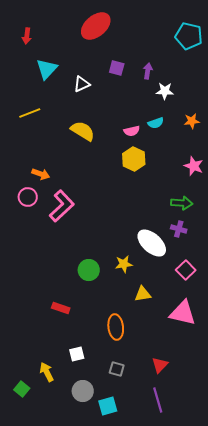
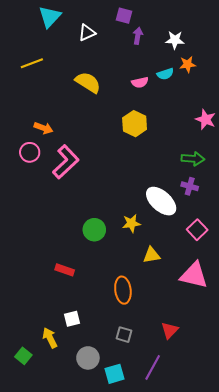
purple arrow: (148, 71) -> (138, 36), moved
orange star: (192, 121) -> (188, 64), moved
yellow hexagon: (134, 159) -> (135, 124), moved
white square: (77, 354) -> (72, 319), moved
purple line: (158, 400) -> (153, 367), moved, turned 45

